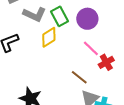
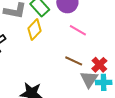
red cross: (106, 62) -> (99, 65), moved

